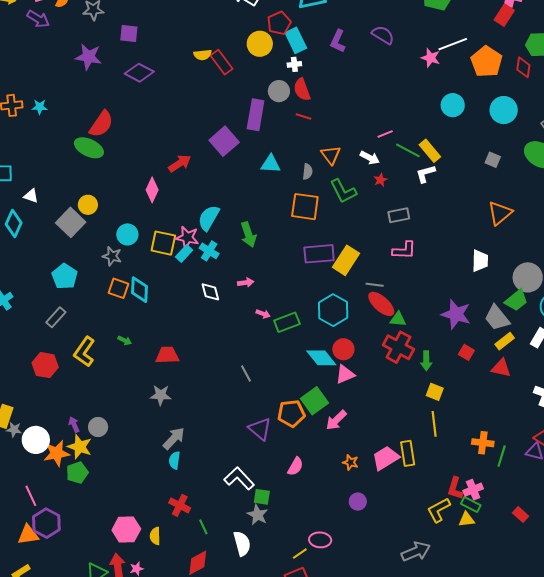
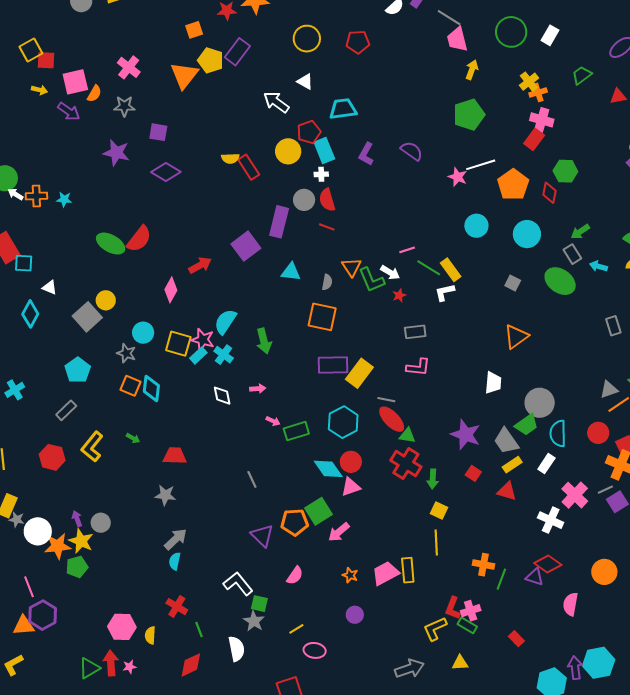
red semicircle: (101, 124) -> (139, 239), moved
green L-shape: (343, 191) -> (371, 280), moved
yellow triangle: (466, 519) -> (460, 663), moved
yellow line: (300, 554) -> (296, 629), moved

